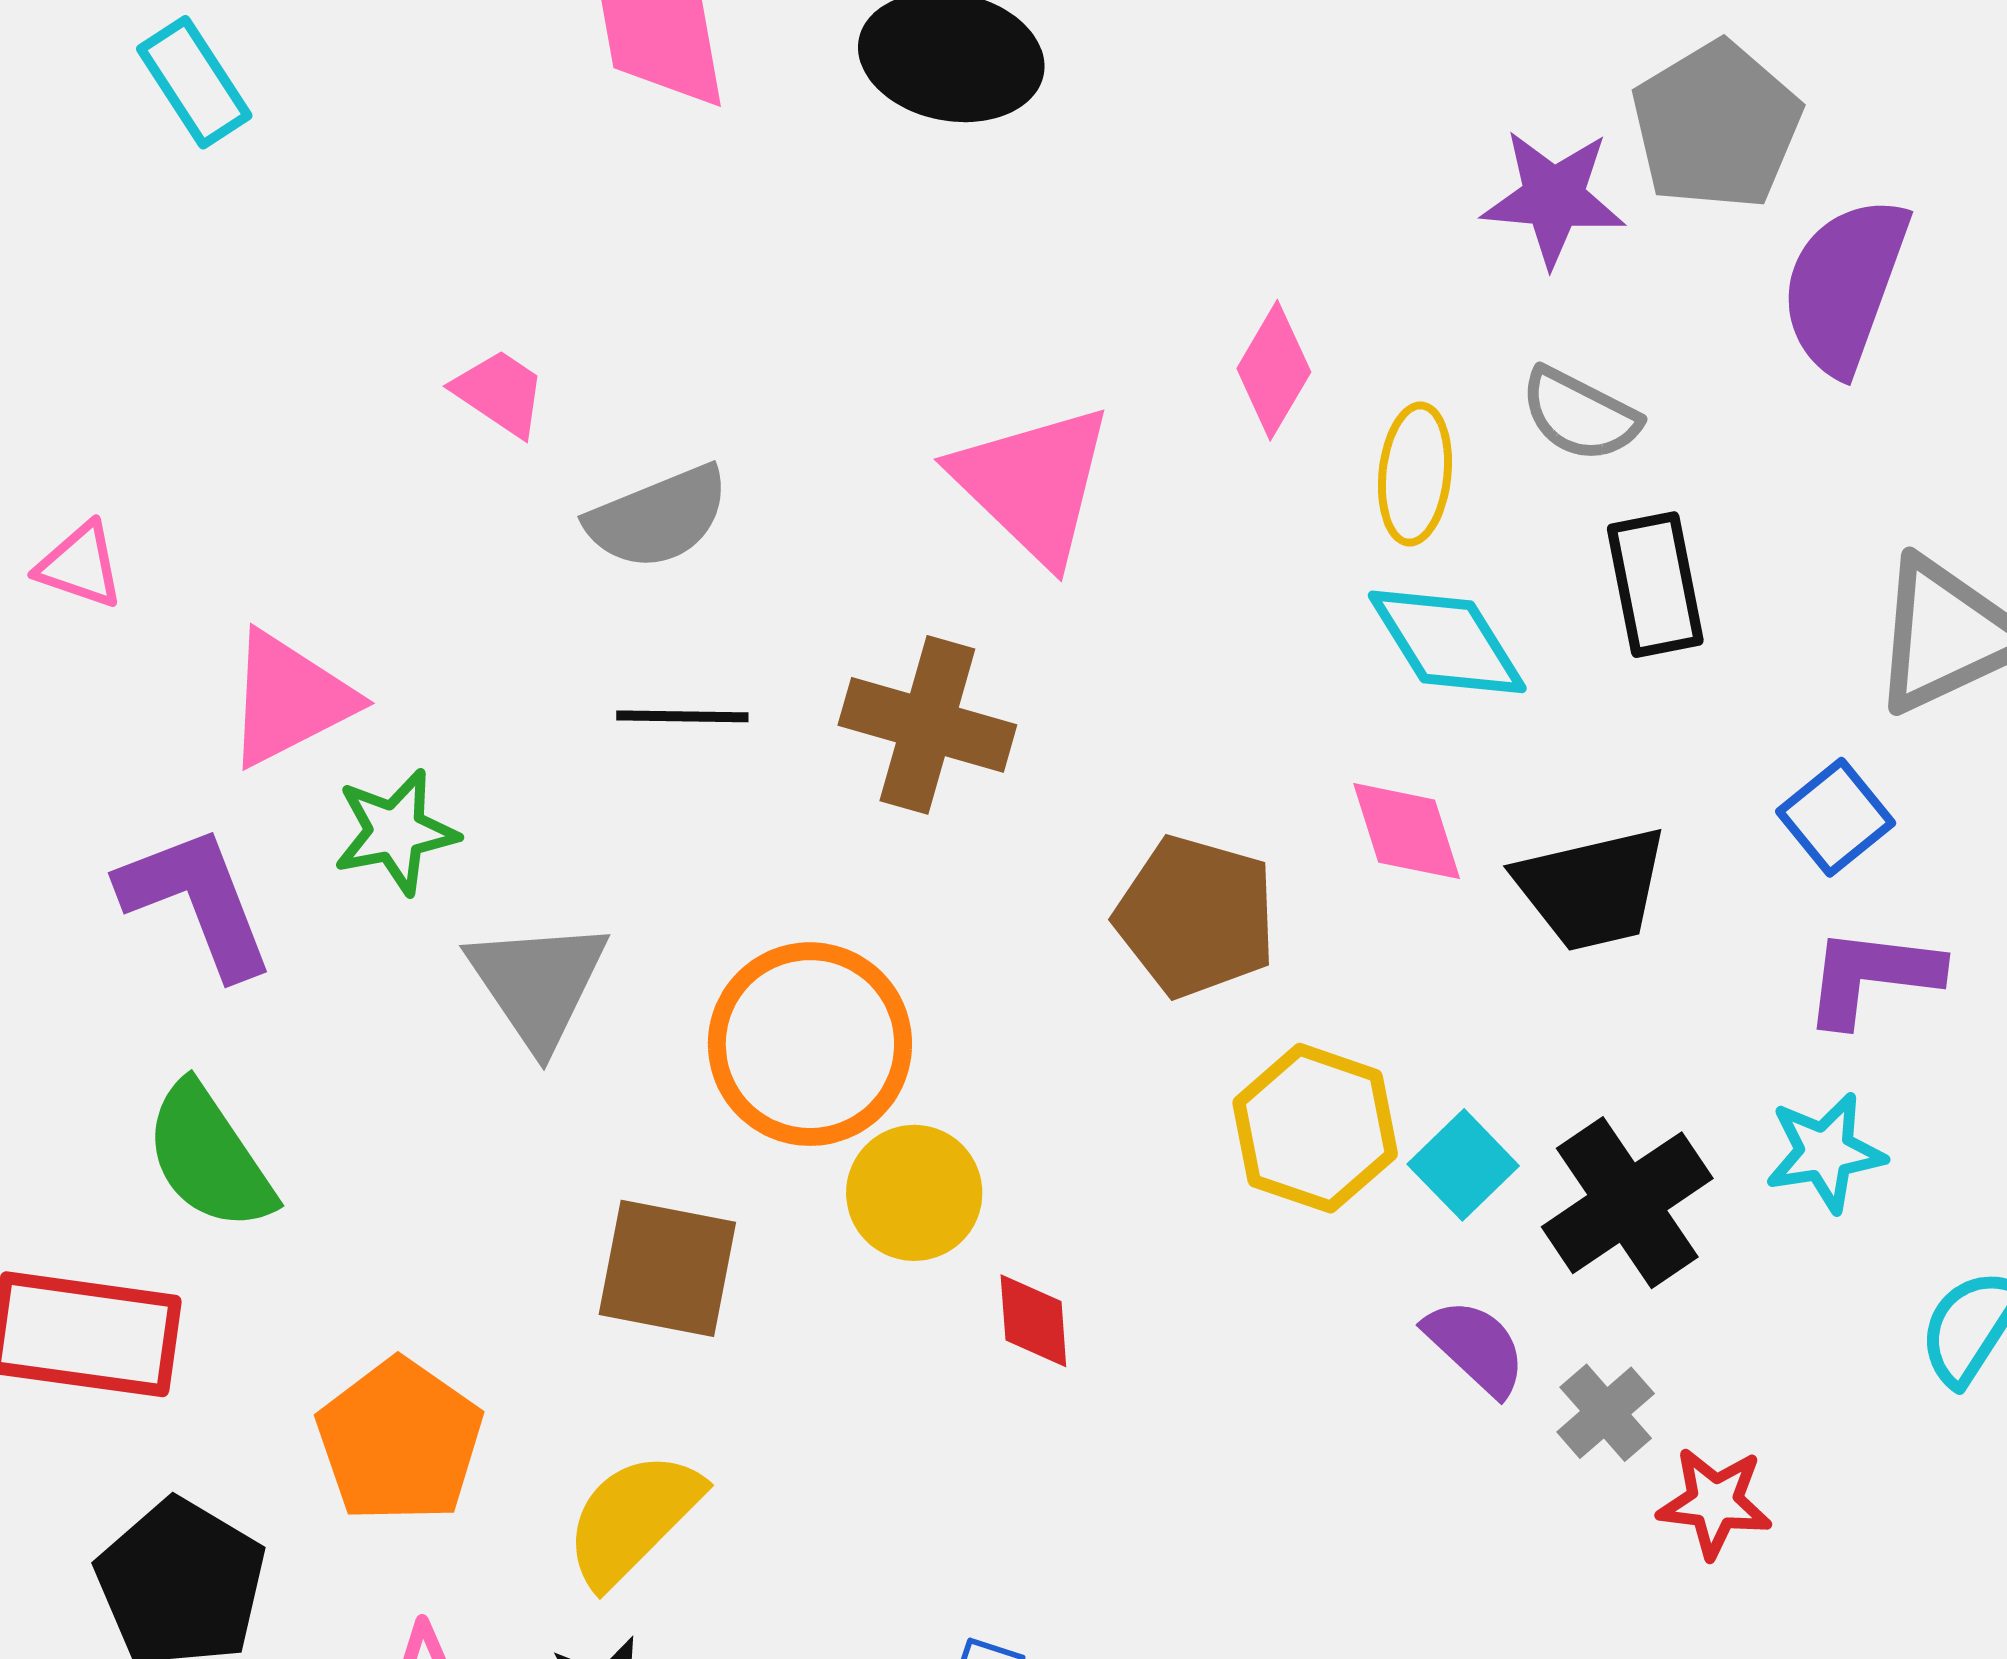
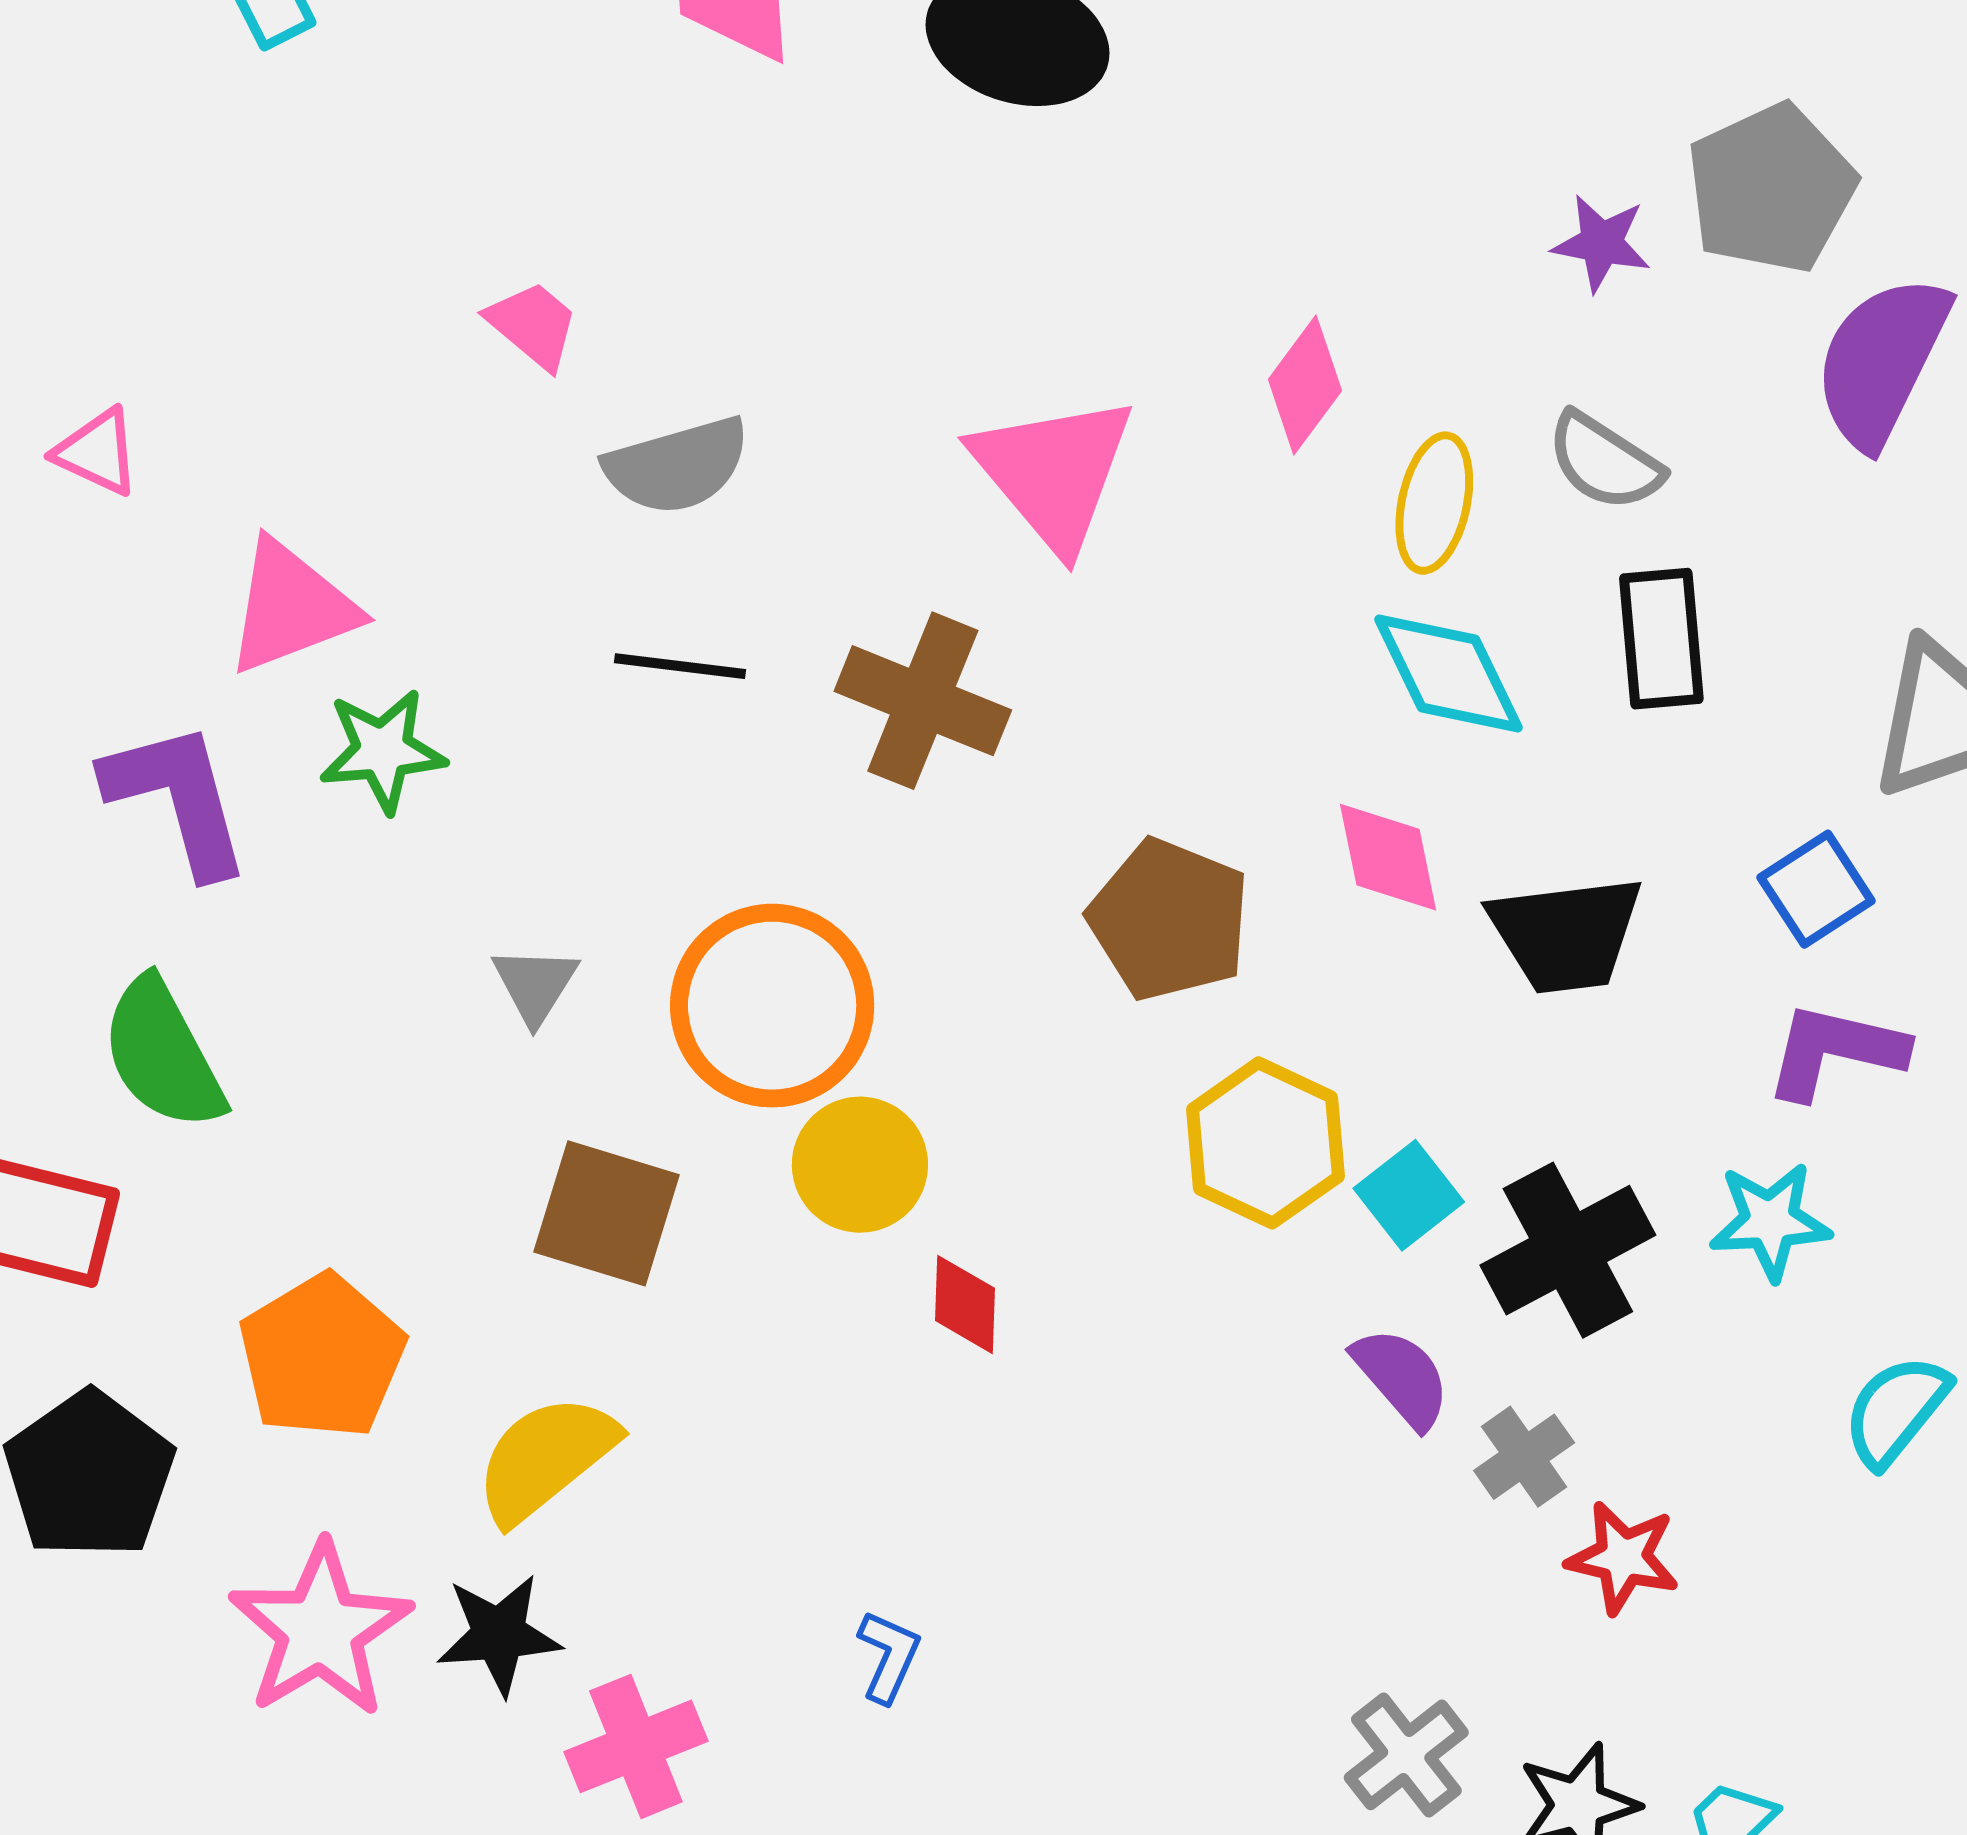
purple star: (1553, 198) -> (1601, 243), size x0.7
gray triangle: (538, 984) -> (535, 985), moved, size x0.6

